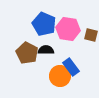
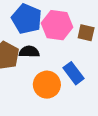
blue rectangle: (71, 67) -> (73, 73), moved

